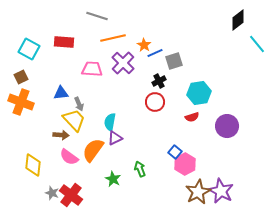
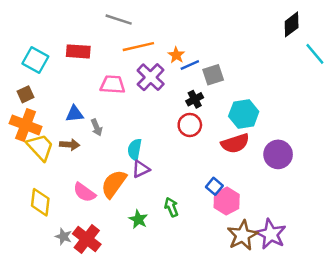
red semicircle: (192, 117) -> (235, 143), size x1.6
yellow trapezoid: (74, 120) -> (40, 147), moved
brown arrow: (61, 135) -> (70, 145), moved

